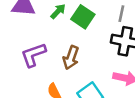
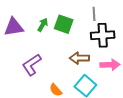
brown arrow: (71, 58) -> (79, 58), moved, turned 84

